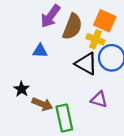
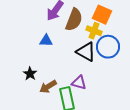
purple triangle: (99, 99) -> (79, 83), moved
brown arrow: (42, 104) -> (48, 87), turned 126

